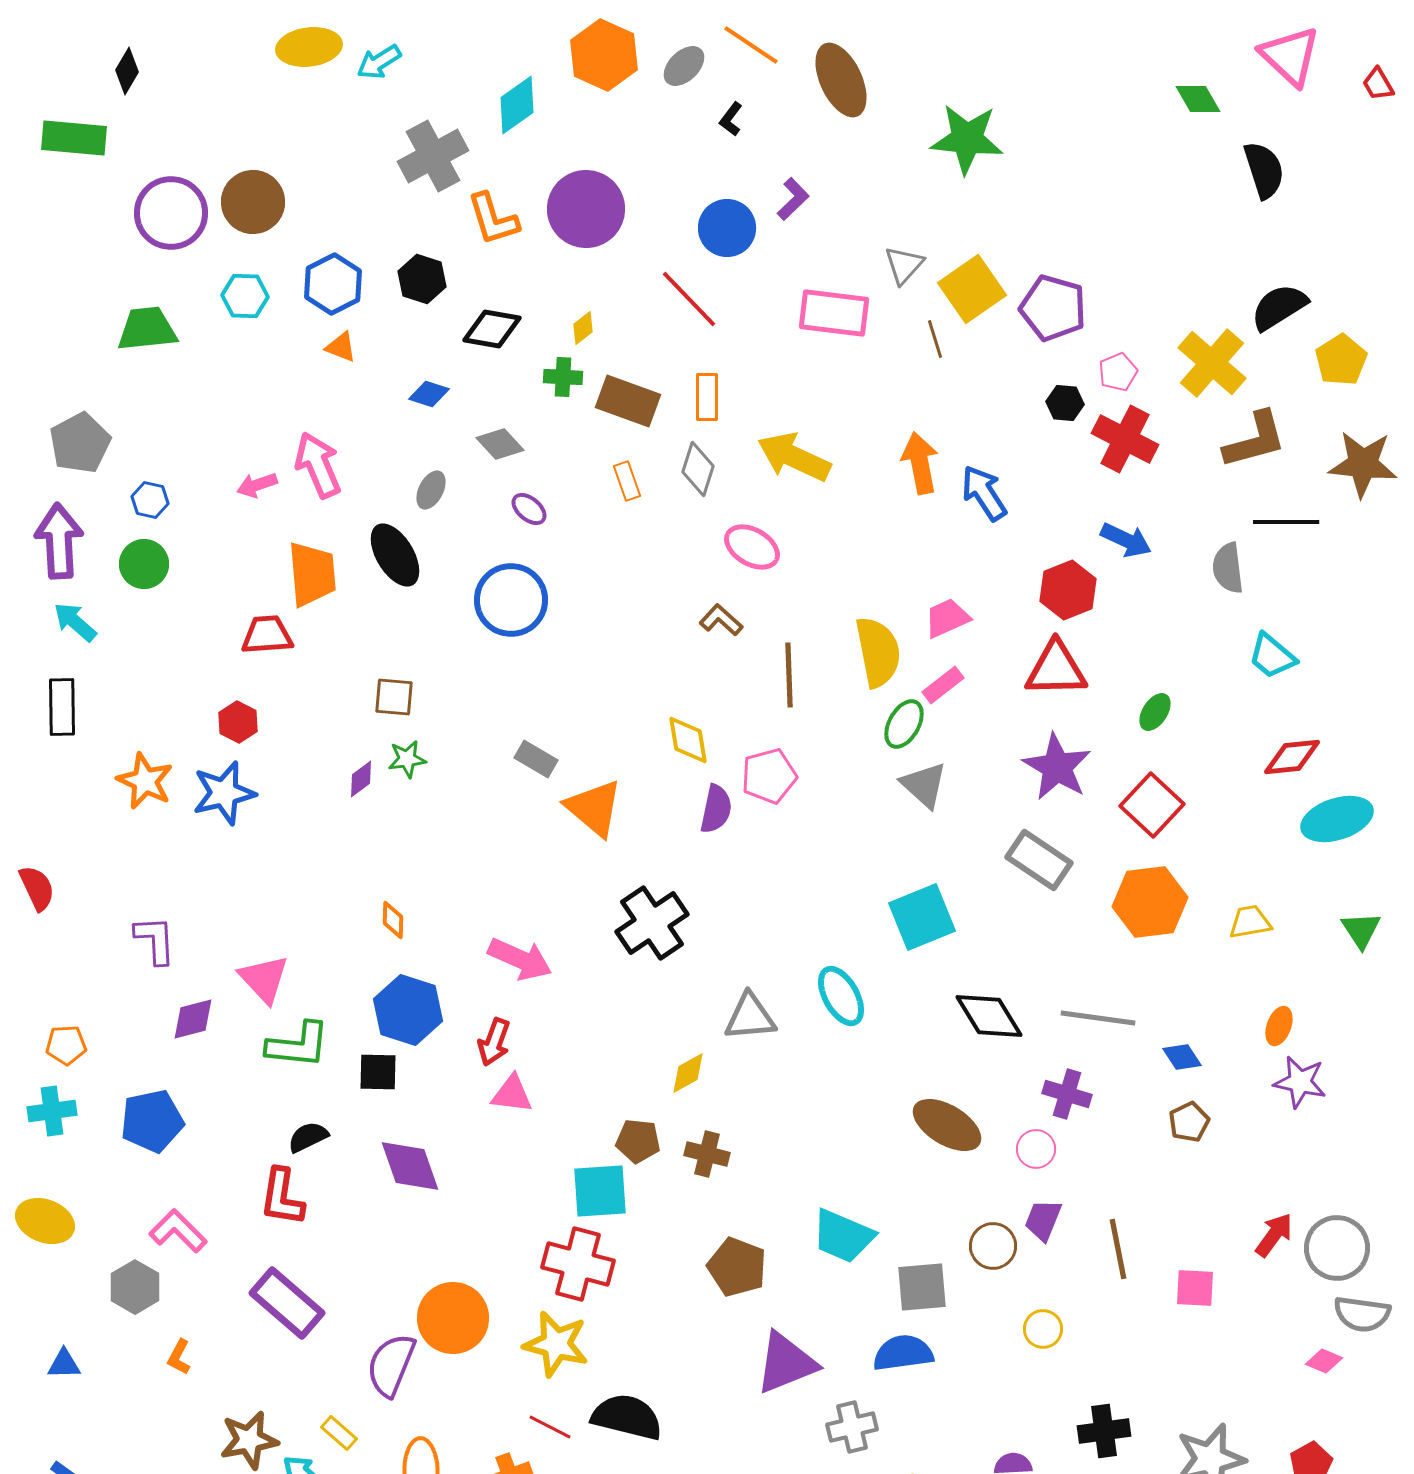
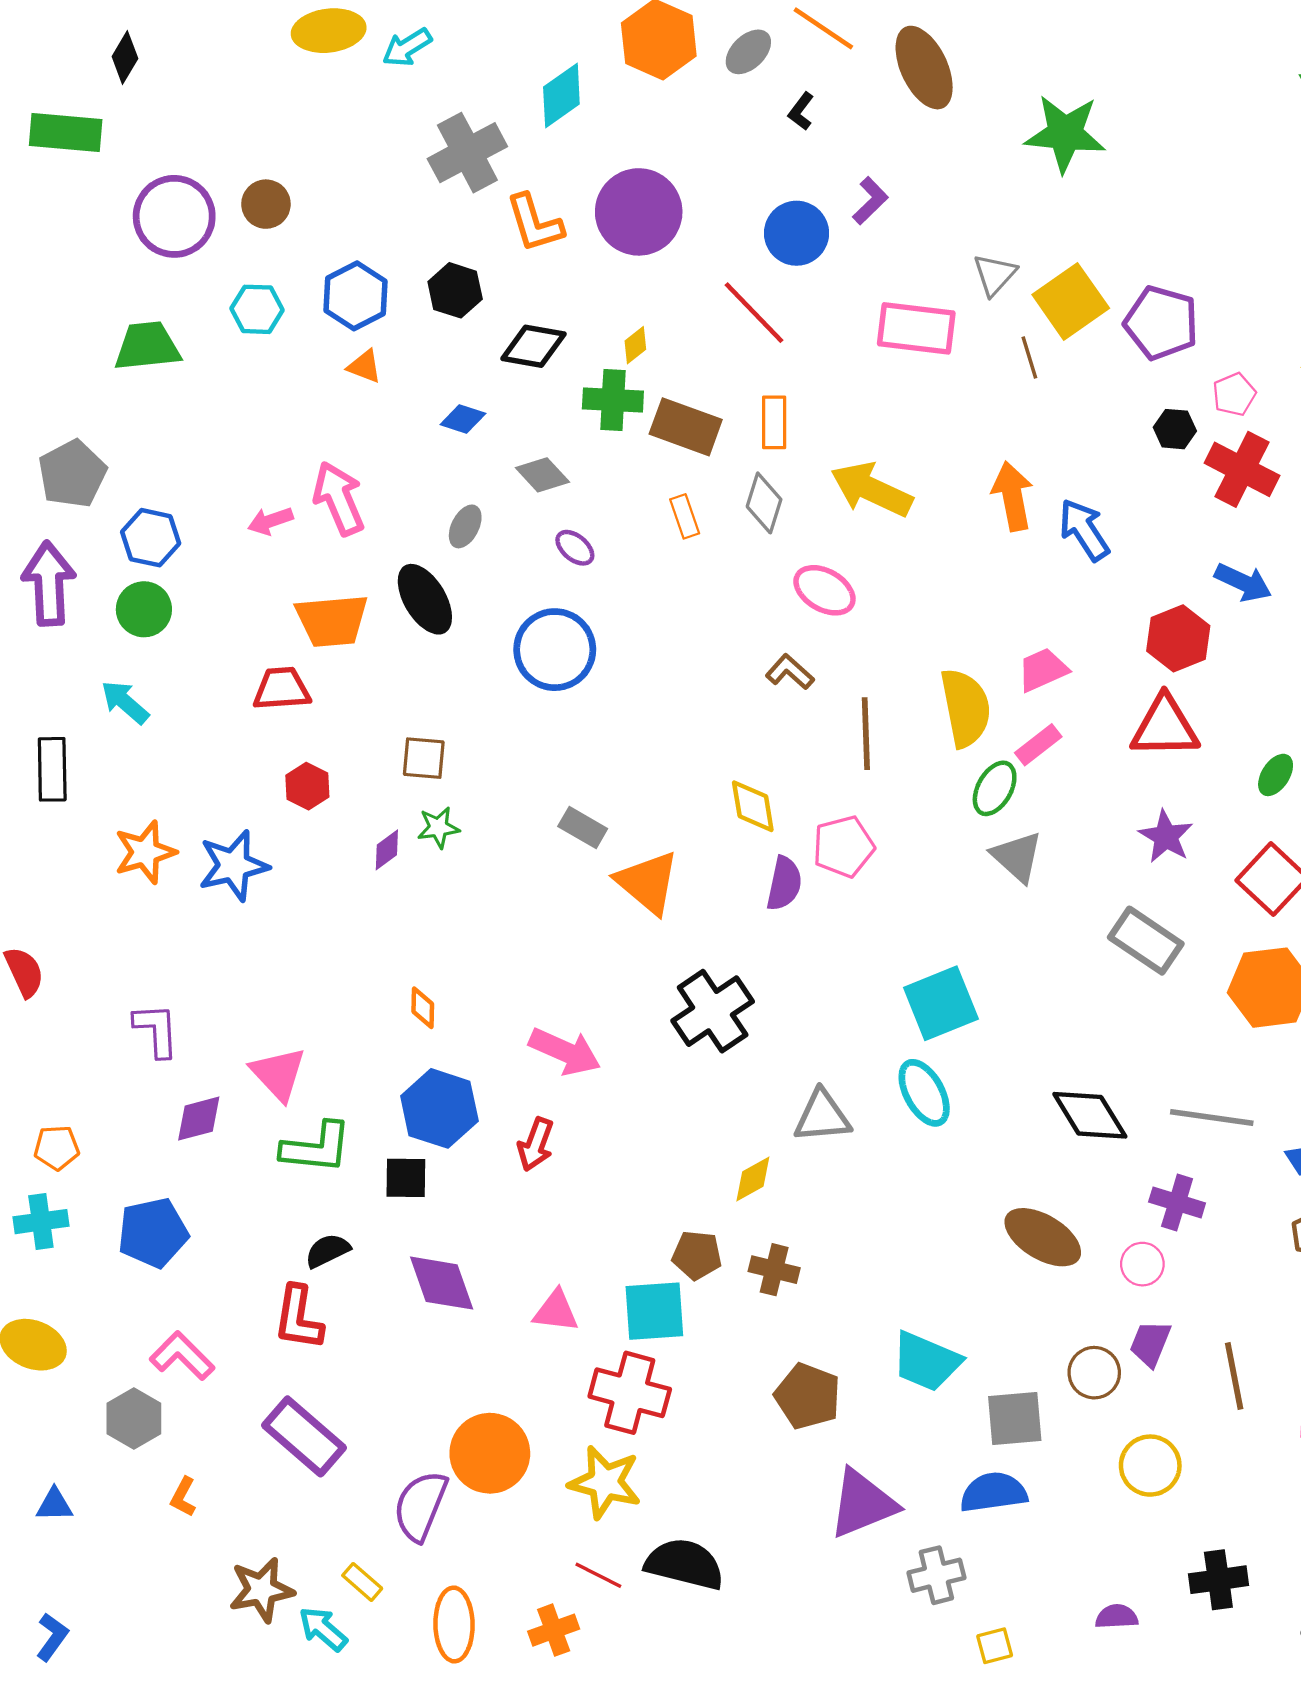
brown circle: (253, 202) -> (266, 204), size x0.7
green cross: (563, 377) -> (613, 400), size x1.4
blue hexagon: (150, 500) -> (151, 538), size x1.4
orange trapezoid: (312, 574) -> (332, 620), turned 90
cyan arrow: (75, 622) -> (125, 702), moved
red hexagon: (238, 722) -> (307, 786), moved
purple star: (1057, 767) -> (1166, 837), size x0.7
orange star: (145, 781) -> (145, 852), turned 30
cyan square: (922, 917) -> (941, 1003), moved
pink triangle: (512, 1094) -> (556, 1311), moved
yellow circle: (1043, 1329) -> (1150, 1466), size x1.4

